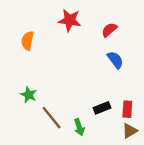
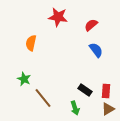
orange semicircle: (28, 41) -> (31, 43), moved
black rectangle: (102, 108) -> (85, 90), turned 56
green arrow: (79, 127) -> (75, 108), moved

